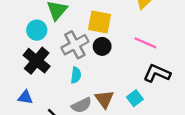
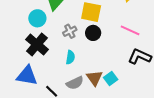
gray cross: (75, 45) -> (70, 31), size x0.6
blue triangle: (25, 97) -> (27, 76), size x1.6
cyan square: (135, 98) -> (111, 78), moved

